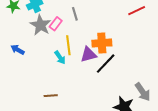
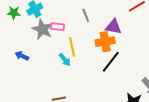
gray line: (75, 14) -> (86, 15), moved
pink rectangle: (56, 24) -> (57, 27), turned 64
purple triangle: (88, 55) -> (113, 27), moved, turned 30

